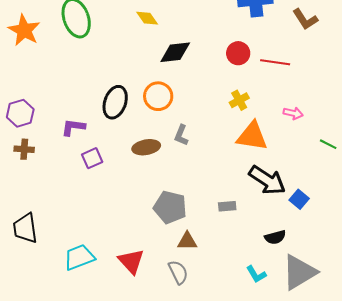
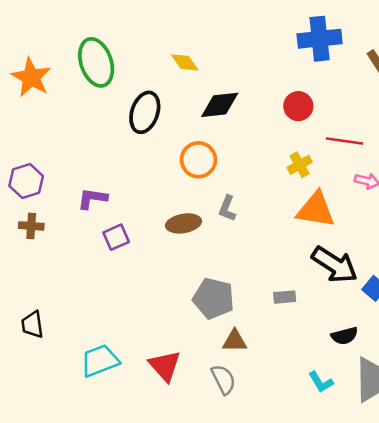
red line: (275, 62) -> (345, 141), moved
black ellipse: (115, 102) -> (145, 112), moved
black trapezoid: (25, 228) -> (32, 325), size x0.7

